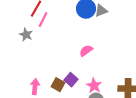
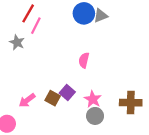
pink semicircle: (86, 51) -> (84, 60), turned -40
pink arrow: (35, 87) -> (27, 100), turned -133

